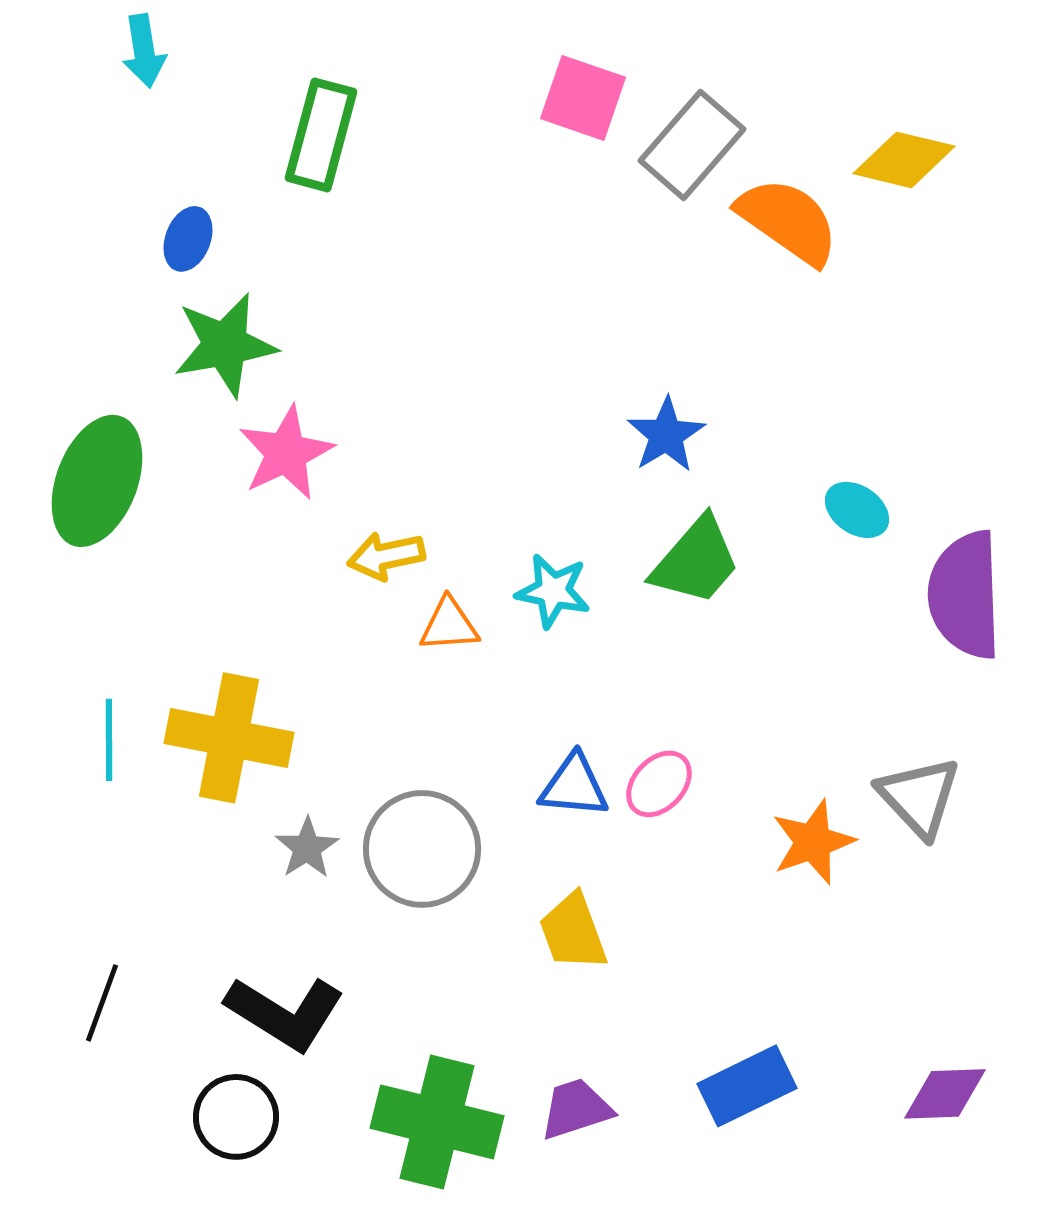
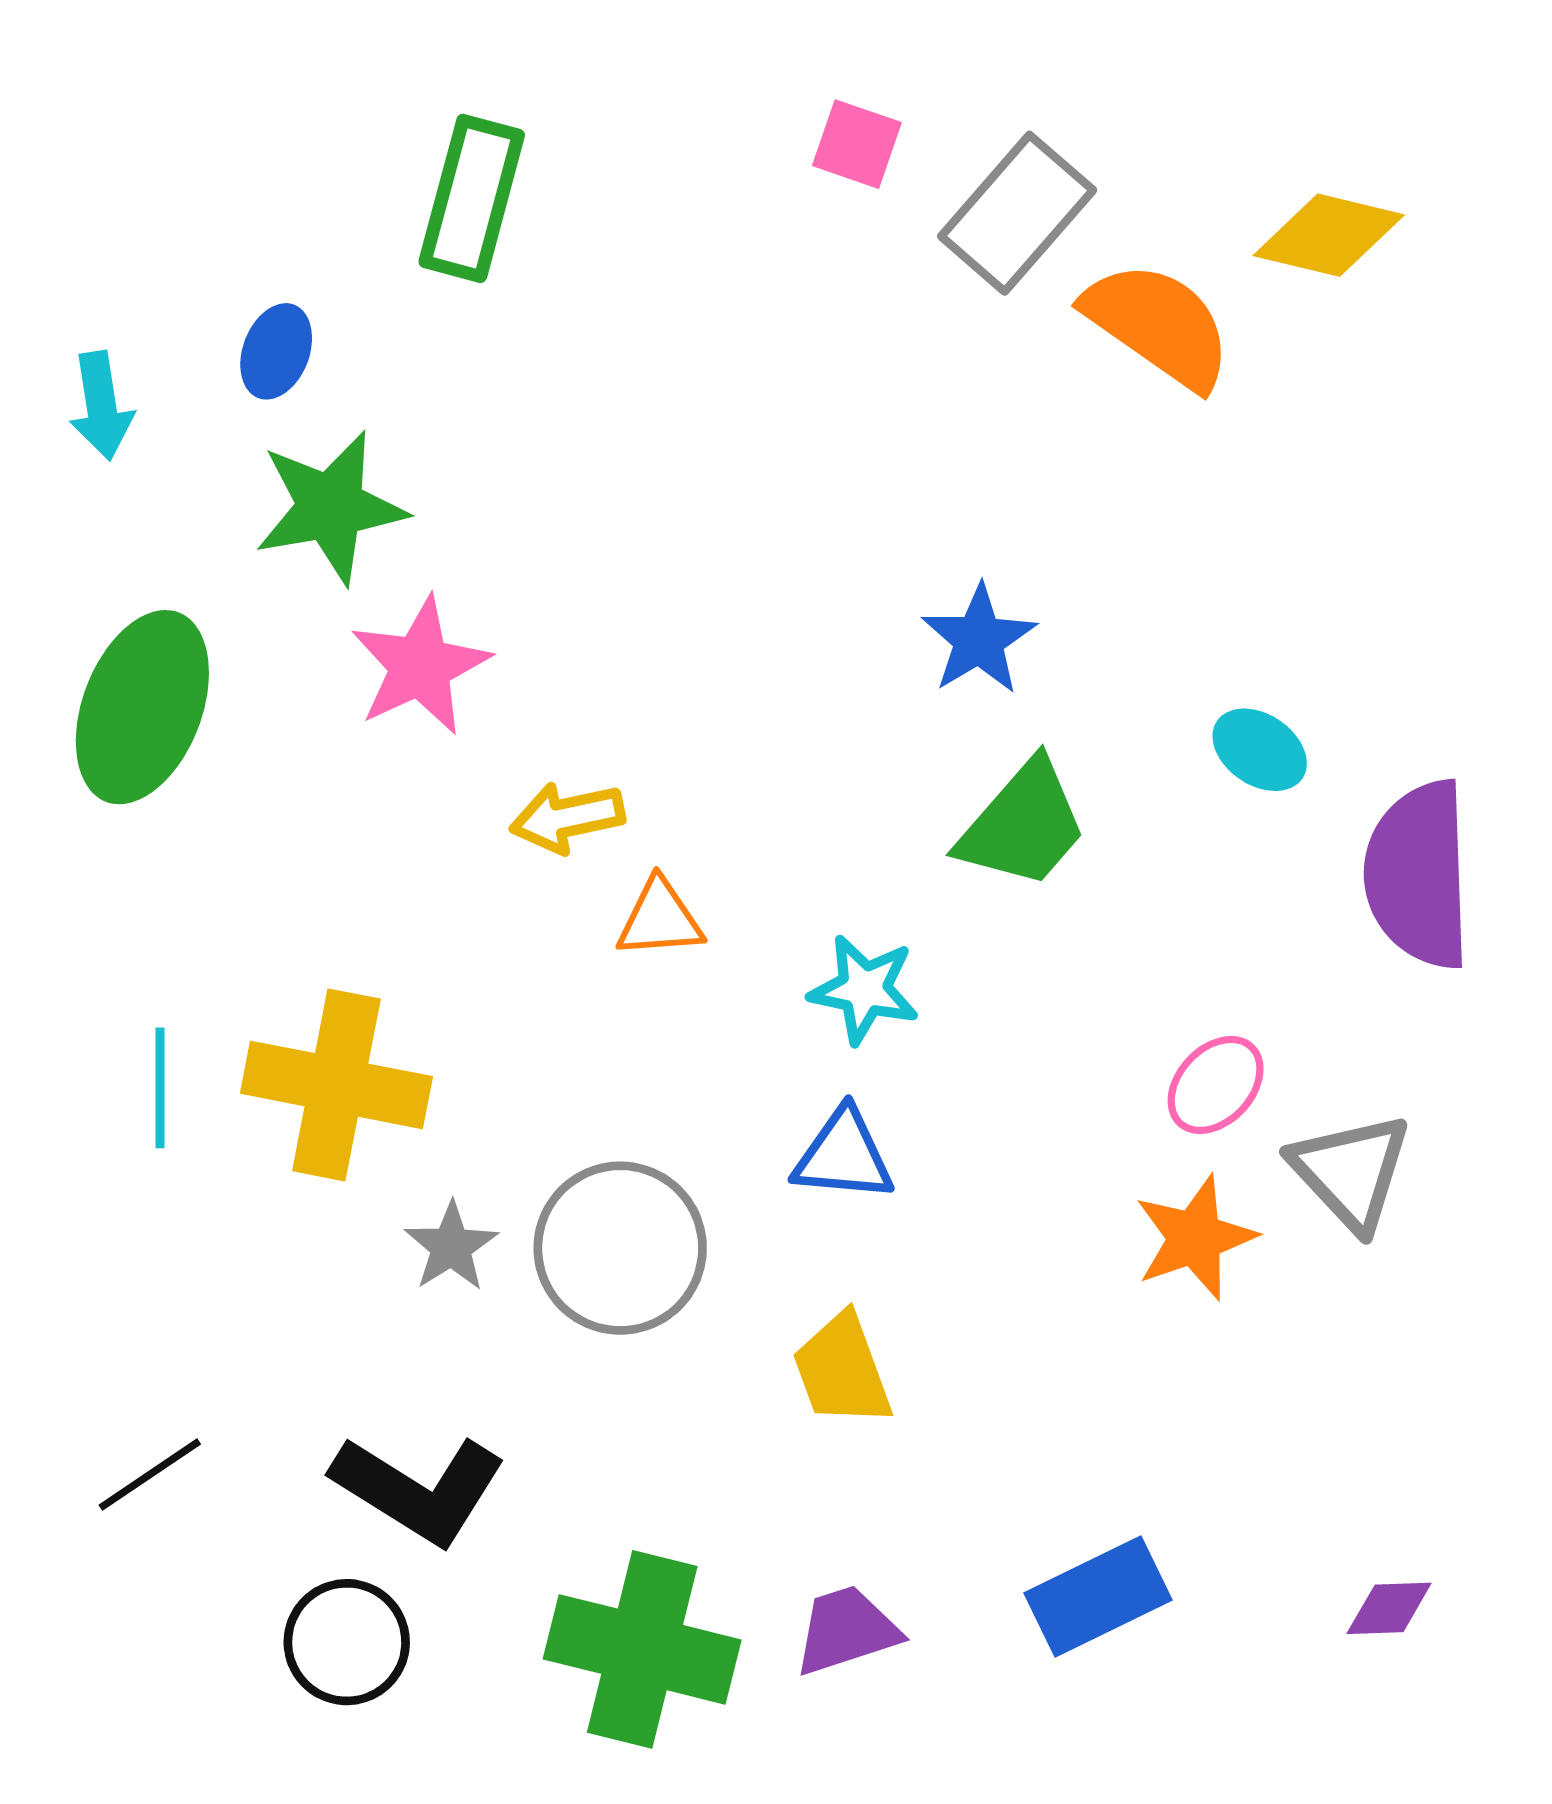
cyan arrow: (144, 51) -> (101, 406), moved
pink square: (583, 98) -> (857, 144), size x0.7
cyan star: (553, 591) -> (864, 989), moved
pink ellipse: (659, 784) -> (1216, 1085), moved
black line: (102, 1003) -> (150, 1475), turned 36
purple diamond: (945, 1094) -> (1389, 1608), size x0.7

